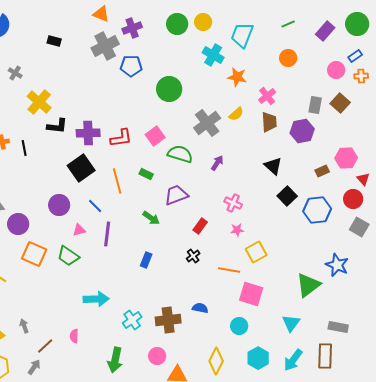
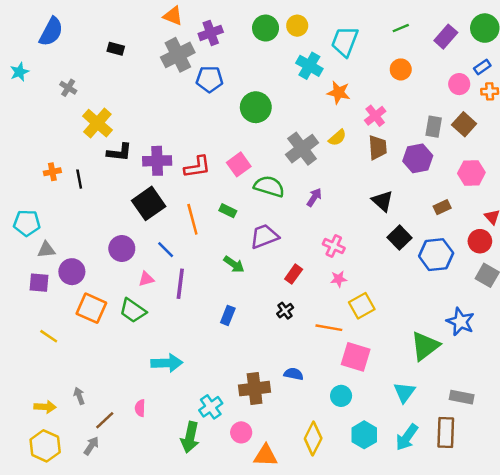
pink hexagon: (346, 158) -> (471, 173), moved
cyan cross: (132, 320) -> (211, 407), moved

